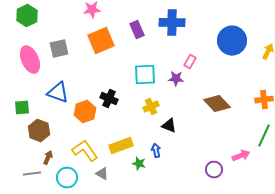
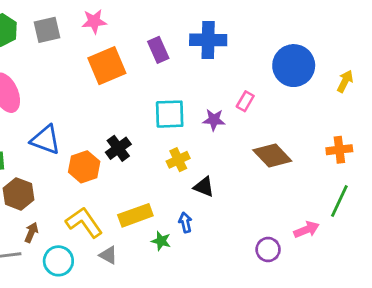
gray square: (59, 49) -> (47, 30), moved
pink rectangle: (190, 62) -> (245, 101), moved
black cross: (109, 99) -> (118, 148), turned 30

